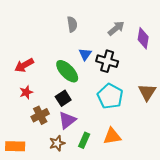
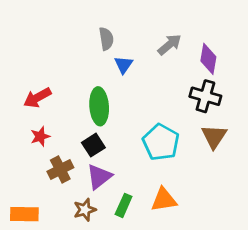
blue triangle: (85, 54) -> (124, 65), moved
black cross: (107, 61) -> (205, 96), moved
green ellipse: (67, 71) -> (99, 106), turned 40

